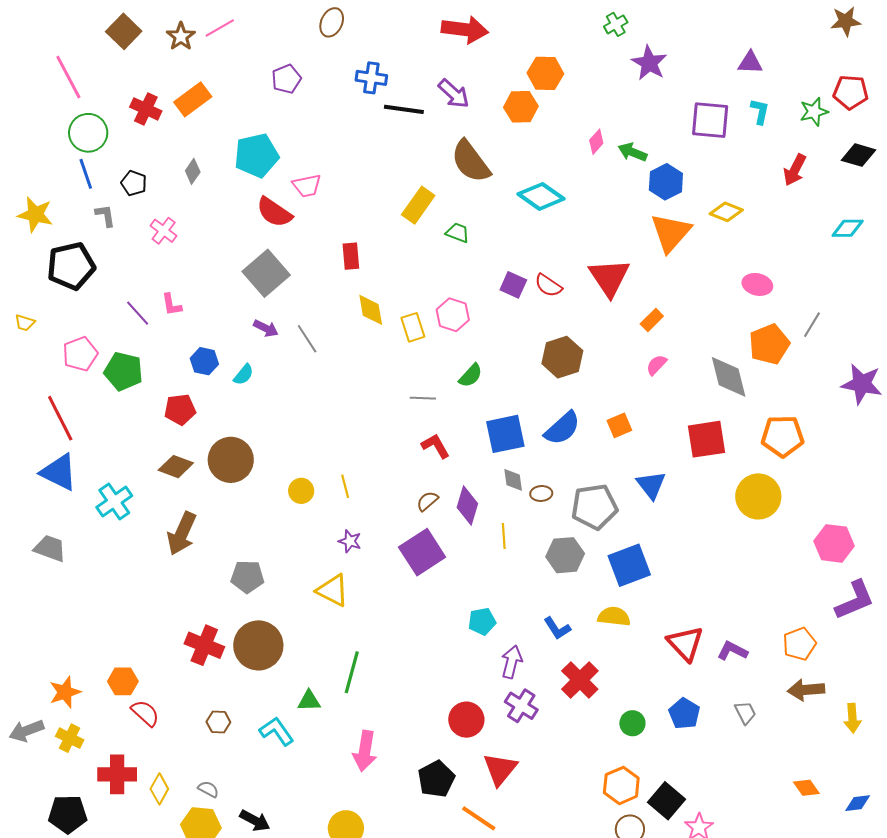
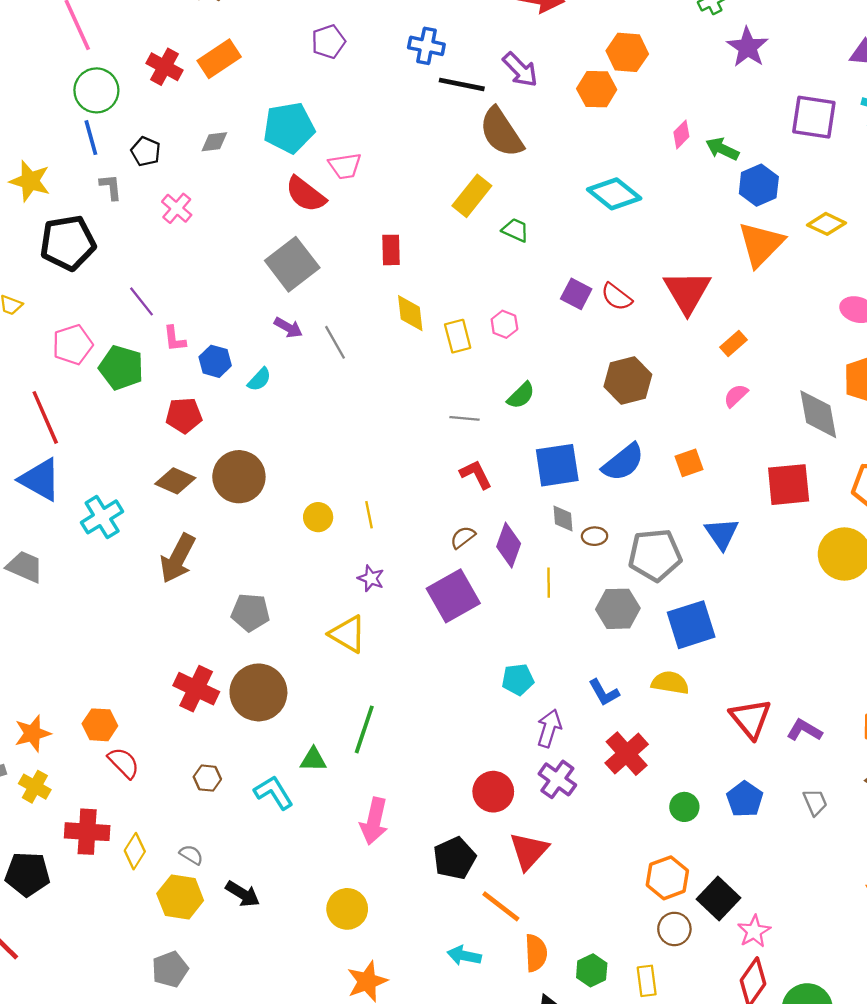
brown semicircle: (471, 161) -> (501, 132), moved
gray diamond: (193, 171) -> (214, 142), turned 45
pink L-shape: (172, 305) -> (175, 339), moved
pink hexagon: (453, 315) -> (504, 324), size x0.7

